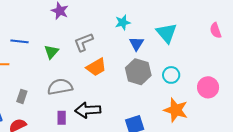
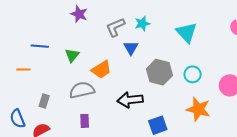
gray L-shape: (83, 42) -> (115, 27), moved
blue triangle: (136, 44) -> (131, 48), moved
orange trapezoid: (96, 67) -> (101, 70), moved
black arrow: (88, 110) -> (130, 100), moved

